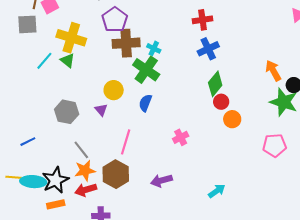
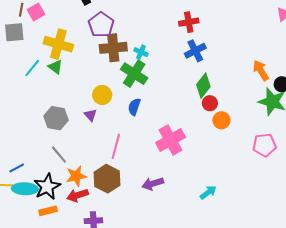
pink cross: (181, 137) -> (171, 140), size x1.8
blue line: (28, 142) -> (17, 168), moved
gray line: (81, 150) -> (59, 155), moved

